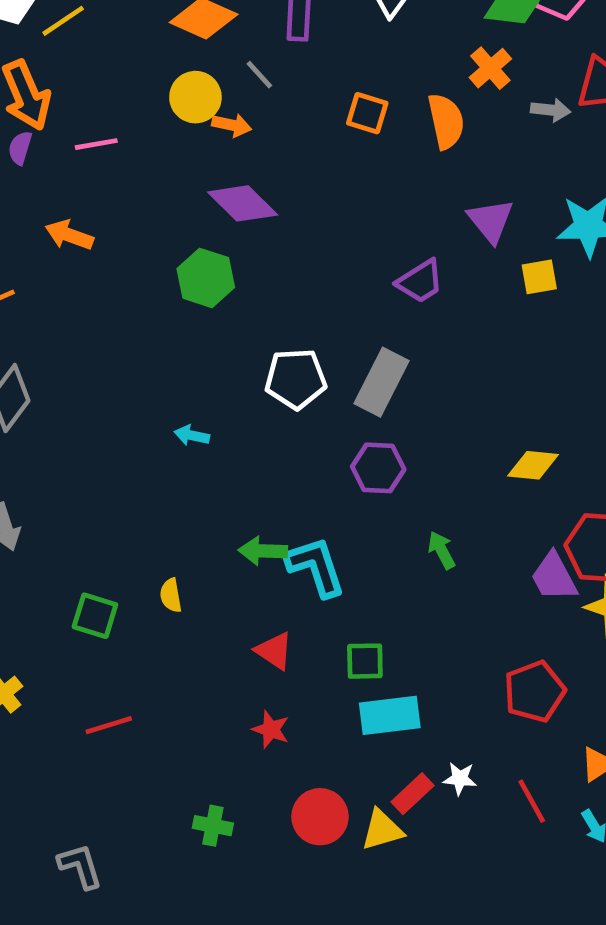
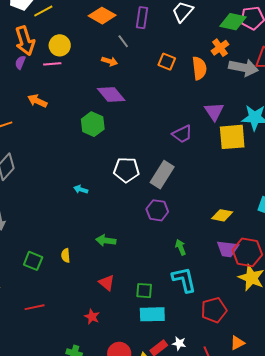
yellow circle: (195, 97) -> (60, 45), moved
gray arrow: (551, 110) -> (244, 68), size x1.8
yellow square: (539, 277) -> (232, 137), size x1.8
cyan L-shape: (316, 567) -> (184, 280), moved
purple trapezoid: (554, 577) -> (228, 249), moved, turned -60
red star: (271, 729) -> (92, 317), moved

